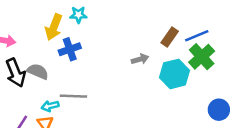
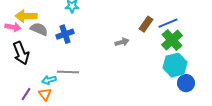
yellow arrow: (54, 27) -> (26, 16), moved, turned 70
gray semicircle: (38, 71) -> (39, 29), moved
cyan hexagon: (175, 74) -> (175, 65), moved

